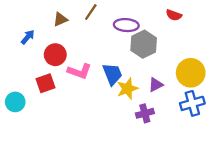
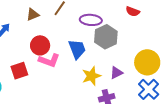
red circle: (55, 55) -> (40, 45), moved
blue trapezoid: (112, 74) -> (77, 49), moved
blue cross: (192, 103) -> (149, 89), turned -30

